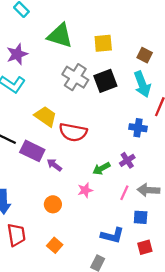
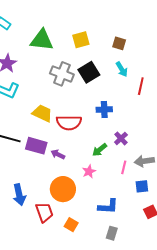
cyan arrow: (142, 84) -> (122, 69), size x0.7
blue cross: (138, 128) -> (104, 109), moved
orange circle: (53, 204) -> (63, 189), size x1.6
red trapezoid: (16, 235) -> (44, 212), moved
blue L-shape: (112, 235) -> (108, 206), moved

